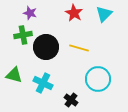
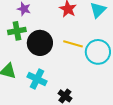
cyan circle: (98, 79) -> (98, 52), moved

